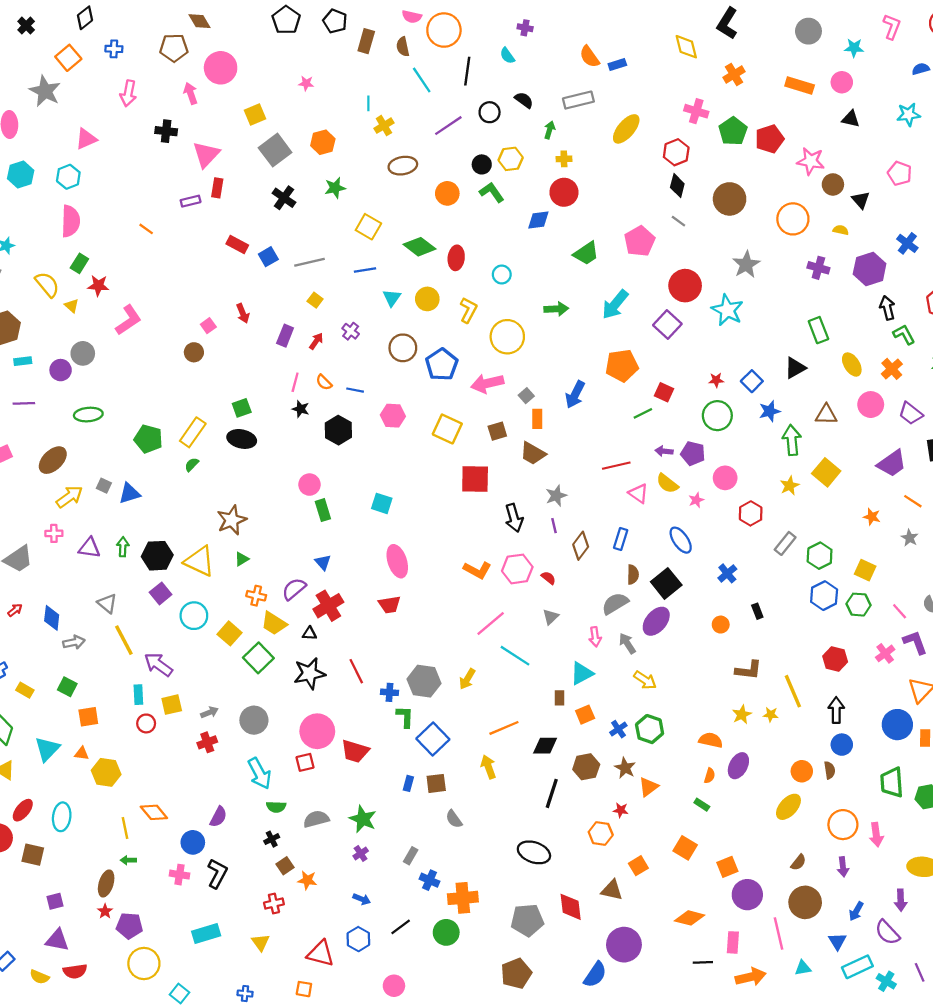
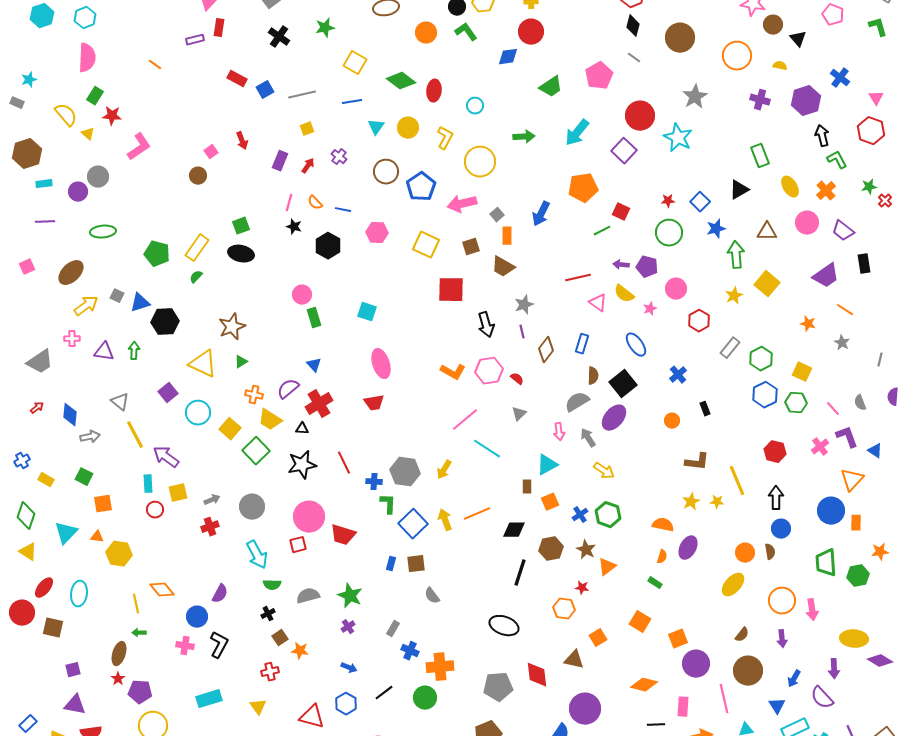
yellow square: (315, 300) -> (307, 129), turned 32
black hexagon: (157, 556) -> (165, 322), moved
yellow arrow: (488, 767) -> (445, 520), moved

